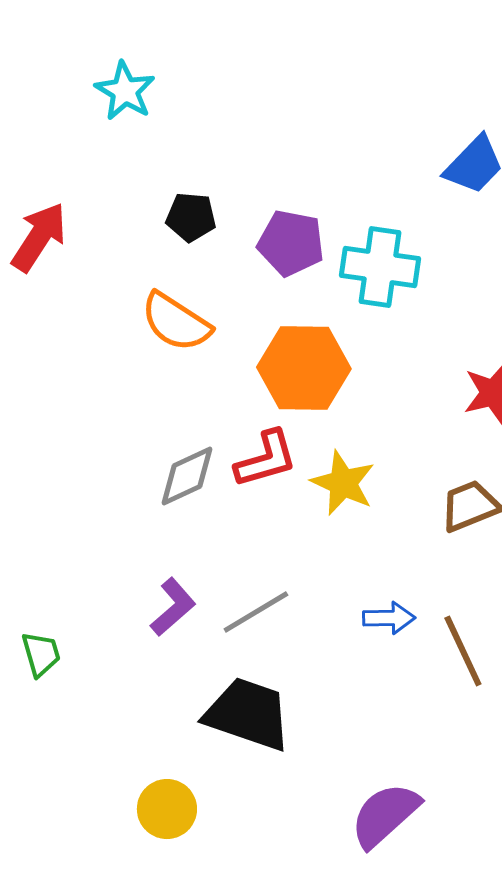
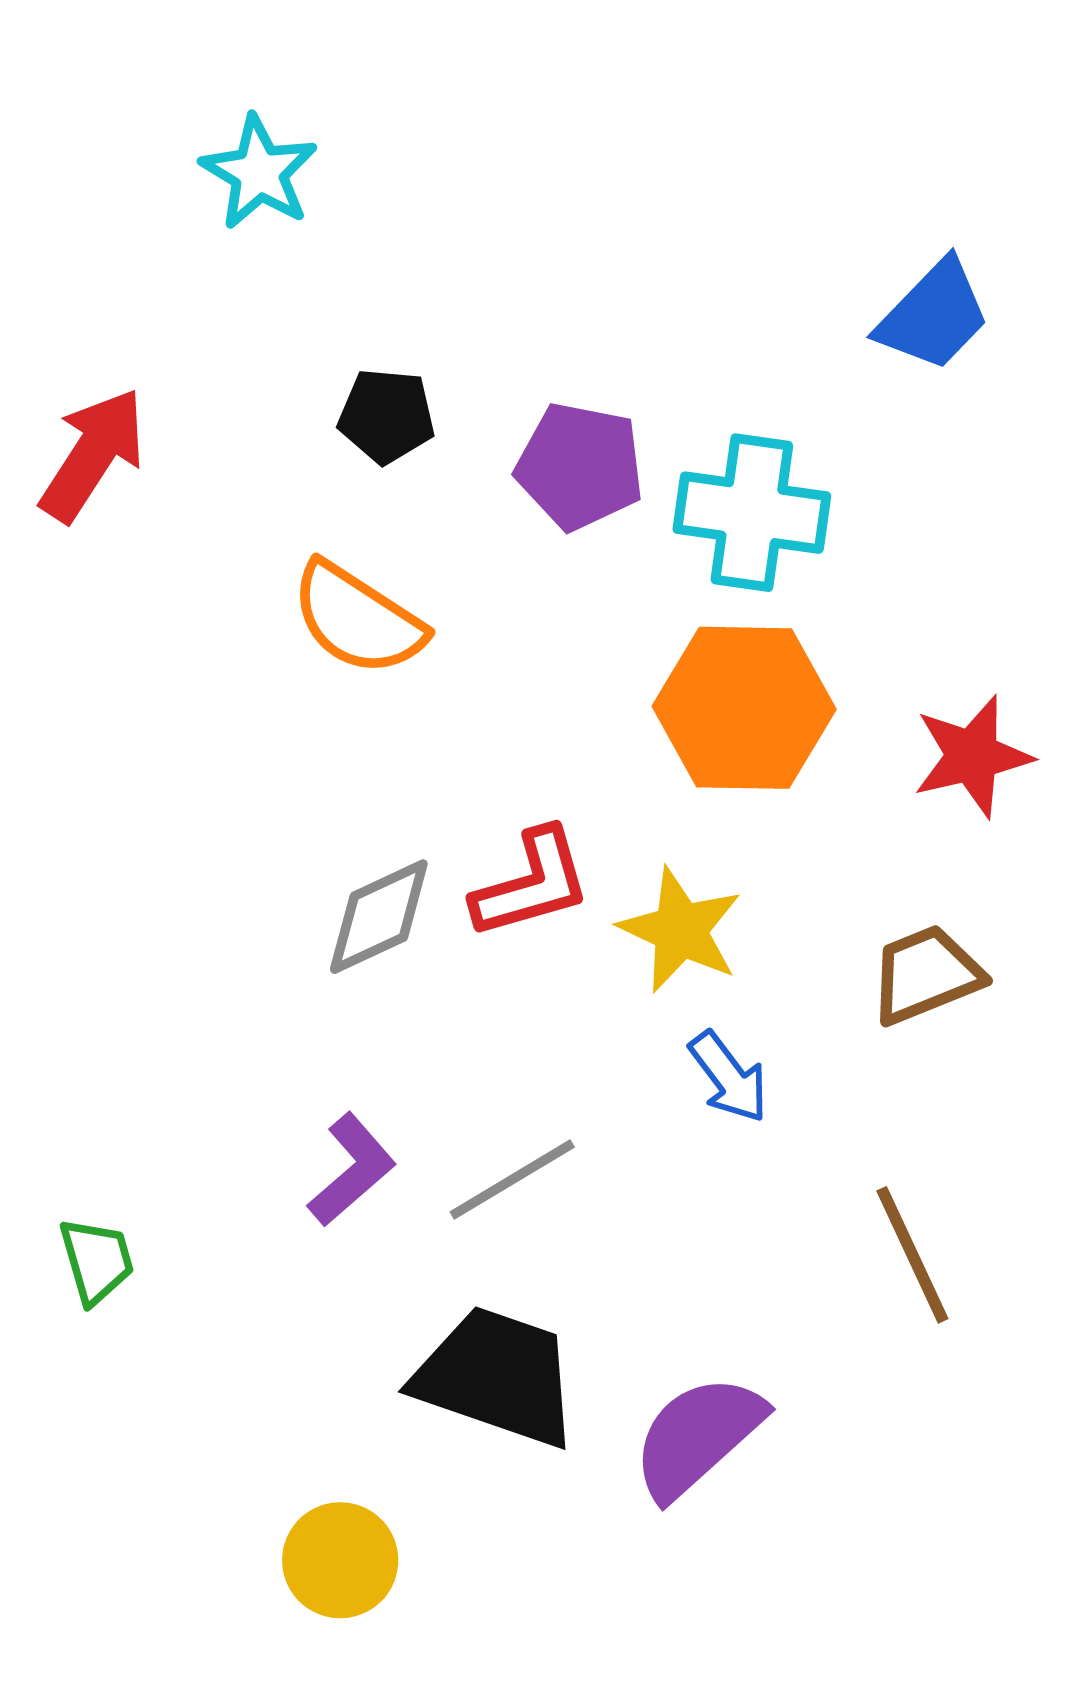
orange hexagon: (304, 368) -> (744, 708), moved
blue arrow: (389, 618) -> (729, 1077), moved, turned 54
purple semicircle: (385, 815) -> (698, 1437), moved

